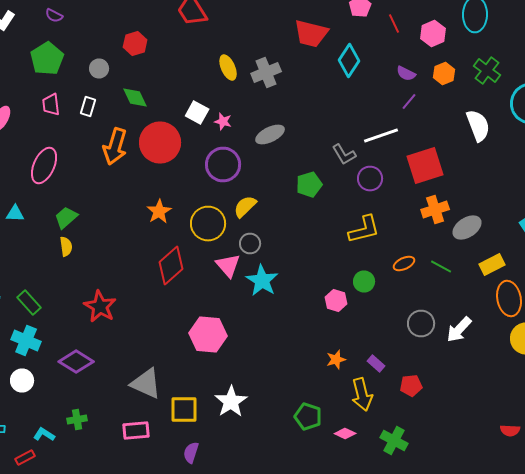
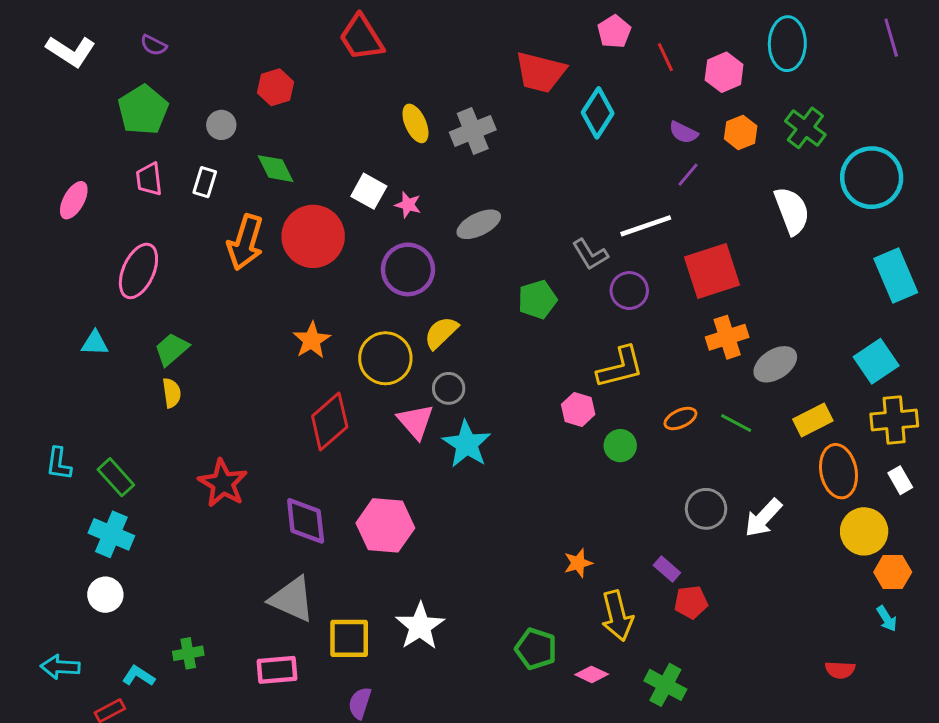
pink hexagon: (336, 300) -> (578, 409), moved
purple diamond: (76, 362) -> (306, 521), moved, turned 52
purple rectangle: (376, 364) -> (667, 569), moved

